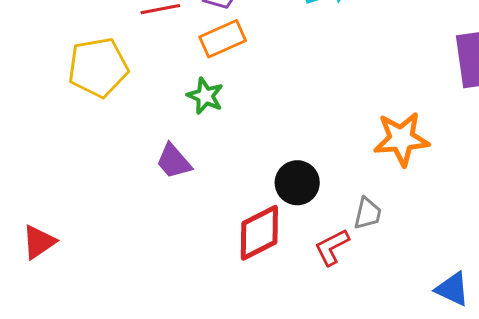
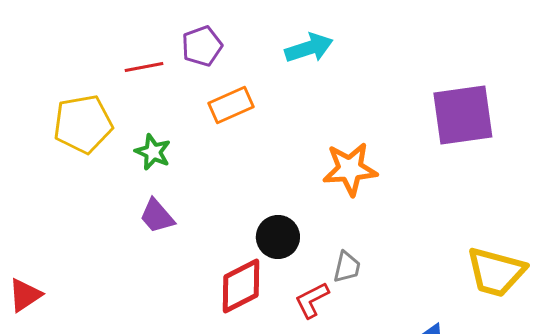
orange rectangle: (223, 39) -> (231, 105), moved
green star: (205, 96) -> (153, 152), moved
orange star: (401, 139) -> (350, 169), moved

